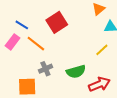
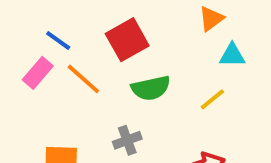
gray cross: (45, 69) -> (127, 140), moved
green semicircle: (76, 72) -> (151, 88), moved

